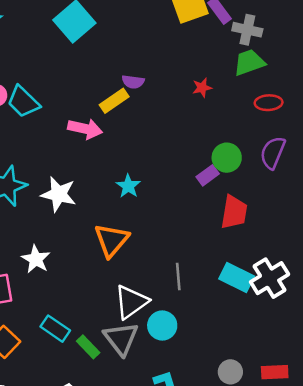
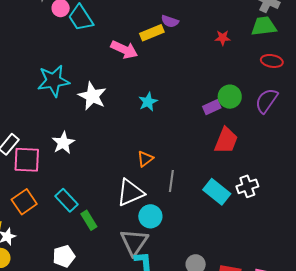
orange triangle: (112, 240) -> (145, 159), moved, size x0.6
white cross: (270, 278) -> (247, 186), moved, size x0.7
gray triangle: (121, 339) -> (134, 242), moved

